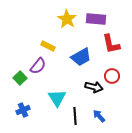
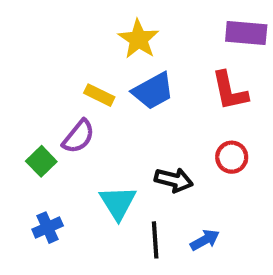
purple rectangle: (96, 19) -> (246, 33), moved
blue trapezoid: (81, 57) -> (153, 91), moved
black arrow: (94, 87) -> (174, 180), moved
blue arrow: (99, 116) -> (205, 240), turned 104

